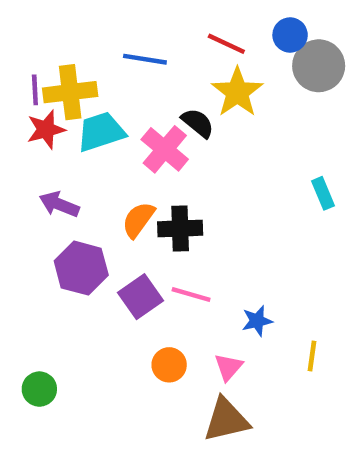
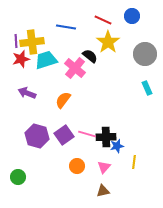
gray circle: (319, 66) -> (145, 54), moved
black cross: (180, 228) -> (106, 137), moved
purple hexagon: (81, 268) -> (37, 136), moved
yellow line: (312, 356) -> (134, 162), moved
brown triangle: (226, 420) -> (103, 191), size x0.6

